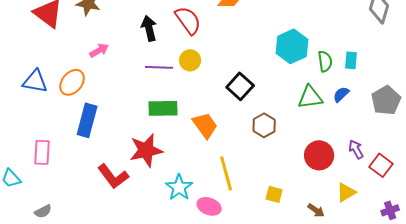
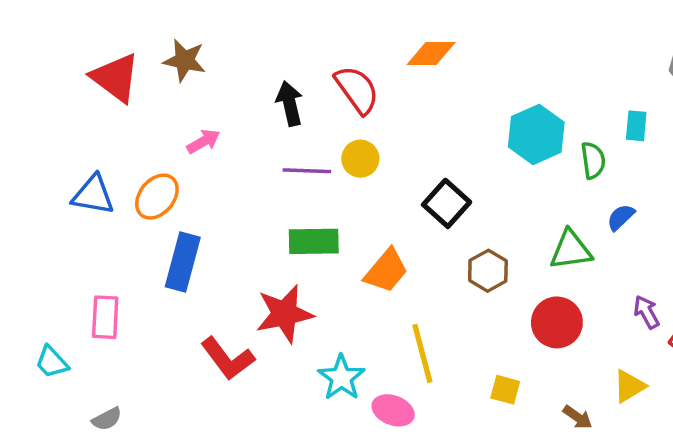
cyan rectangle: (351, 60) -> (636, 126), moved
green triangle: (310, 97) -> (571, 250), moved
orange trapezoid: (205, 125) -> (386, 271), turned 76
red circle: (319, 155) -> (557, 322), moved

